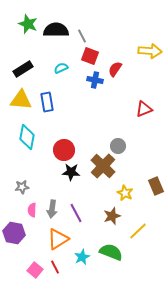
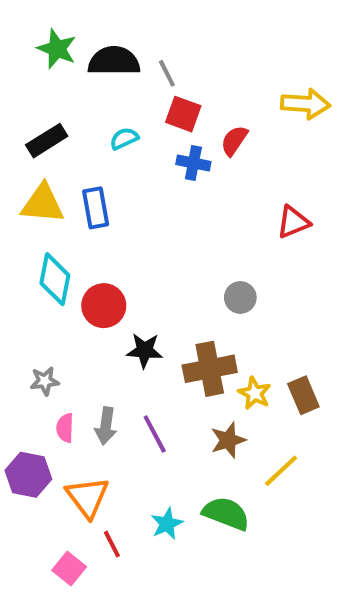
red circle: (64, 150) -> (104, 306), moved
brown cross: (103, 166) -> (210, 369), moved, turned 35
brown rectangle: (156, 186) -> (303, 395), moved
orange triangle: (58, 239) -> (87, 497), moved, turned -35
pink square: (35, 270) -> (69, 569), moved

